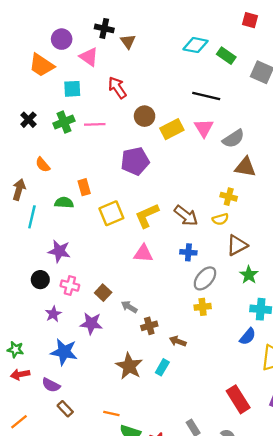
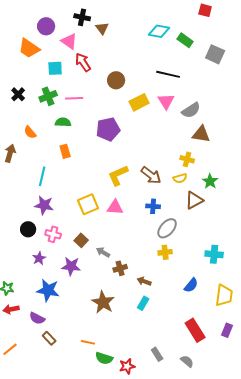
red arrow: (117, 88) -> (83, 62), moved
brown circle: (145, 116) -> (116, 80), moved
green semicircle: (64, 203) -> (63, 122), moved
yellow square: (111, 213) -> (88, 204), moved
cyan line: (32, 217) -> (42, 176), moved
green star: (249, 275) -> (210, 181), moved
blue semicircle: (248, 336) -> (191, 285), moved
cyan rectangle: (162, 367) -> (143, 303), moved

